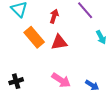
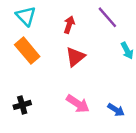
orange rectangle: (34, 37) -> (27, 51), moved
red triangle: (59, 42) -> (75, 57), turned -30

